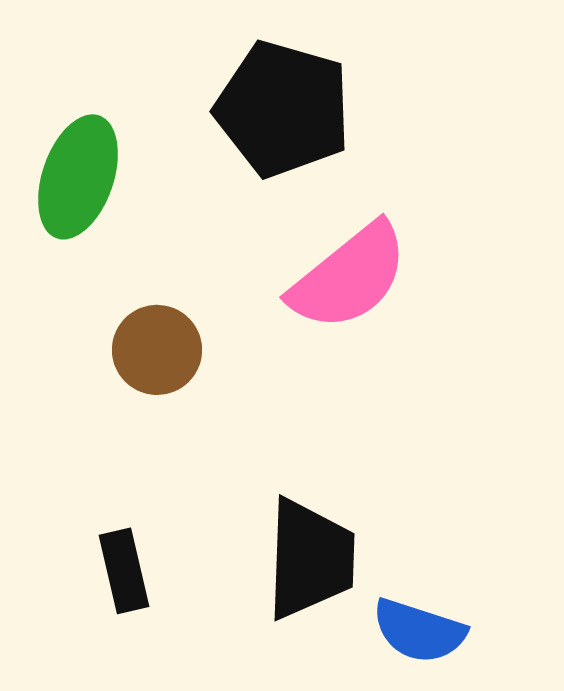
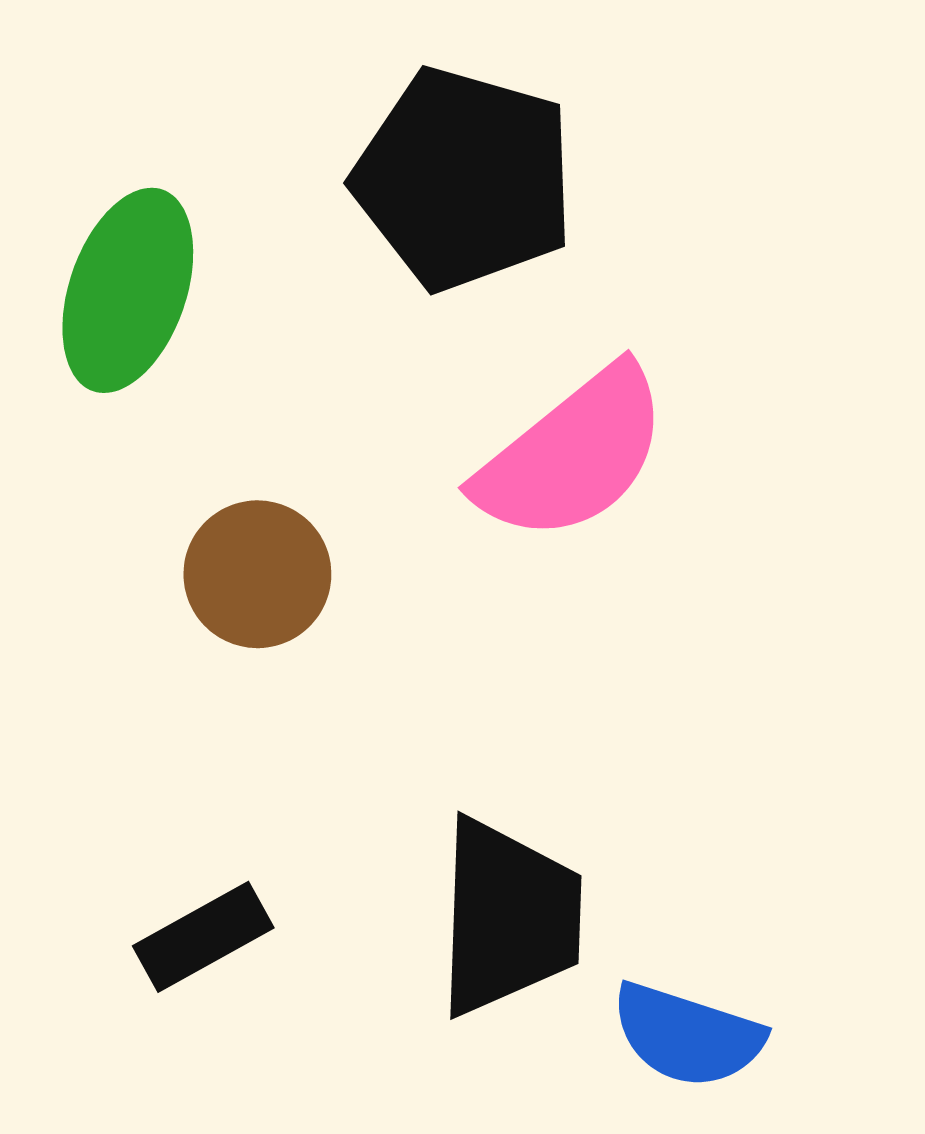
black rectangle: (124, 571) -> (203, 937), turned 74

